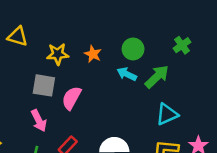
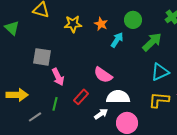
cyan arrow: (127, 74) -> (117, 40), moved, turned 98
gray square: (44, 85) -> (42, 57), moved
pink semicircle: (71, 98) -> (103, 75), moved, turned -84

